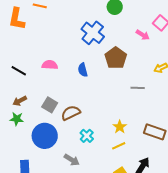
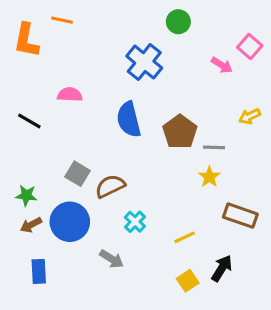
brown pentagon: (116, 58) -> (180, 132), moved
pink semicircle: (50, 65) -> (70, 95), moved
blue semicircle: (83, 70) -> (129, 119), size x1.6
brown arrow: (20, 101) -> (31, 225), moved
yellow star: (120, 127) -> (209, 177), moved

